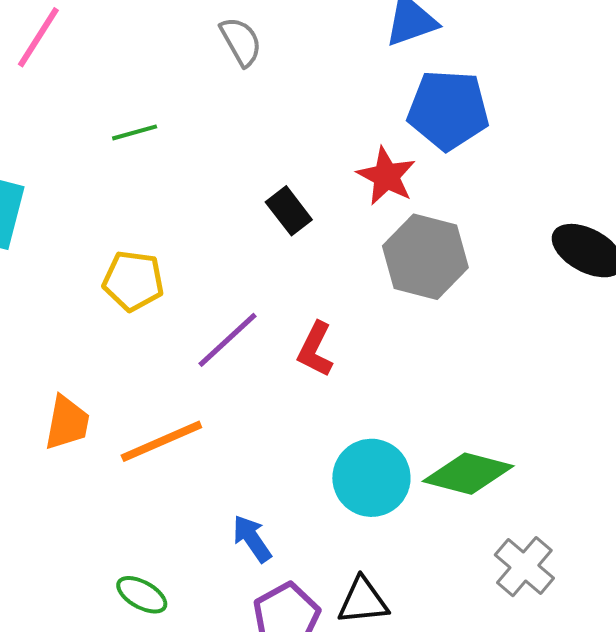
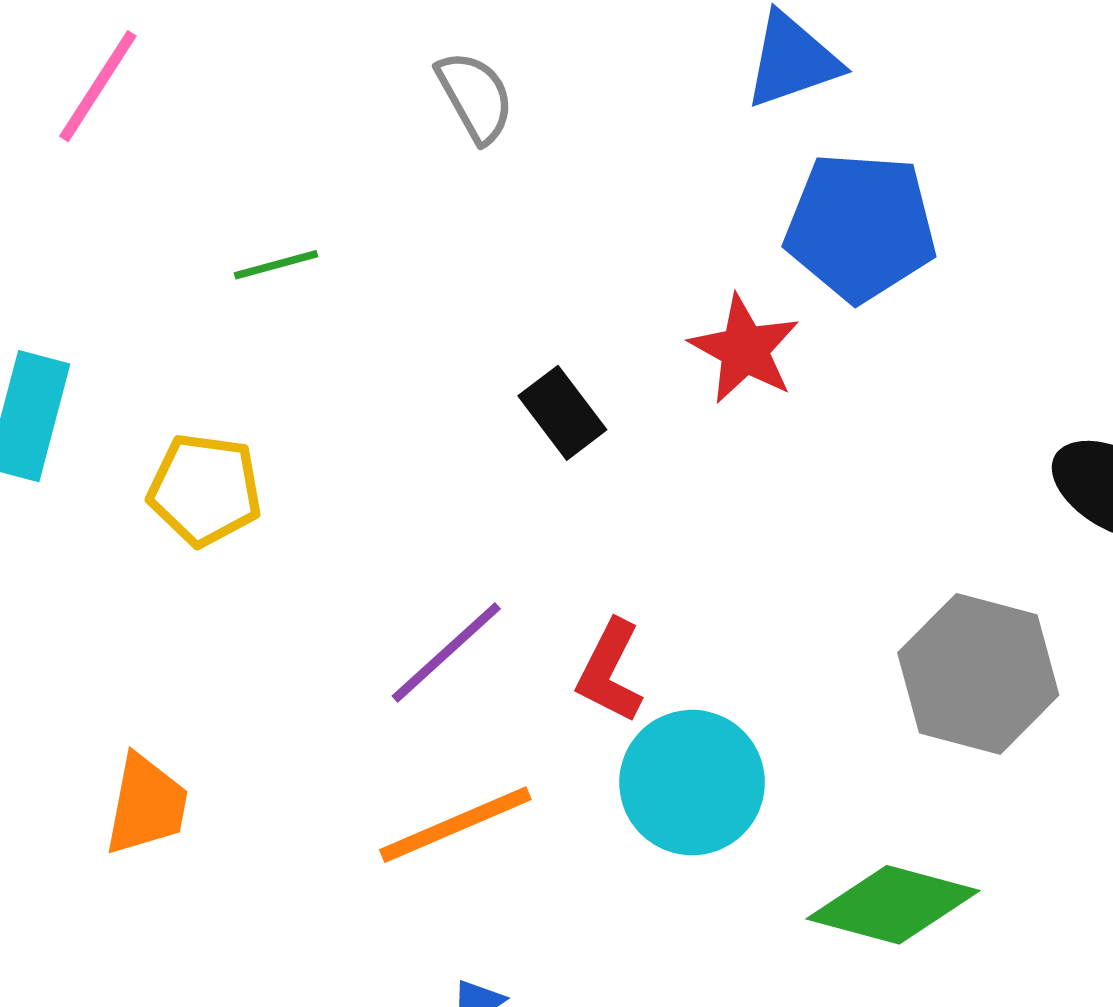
gray hexagon: (425, 257) -> (978, 674), moved
yellow pentagon: (133, 281) -> (205, 490), moved
orange line: (161, 441) -> (455, 825), moved
cyan circle: (371, 478) -> (692, 783), moved

